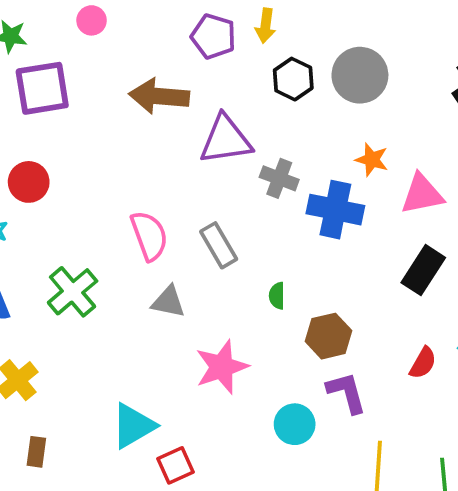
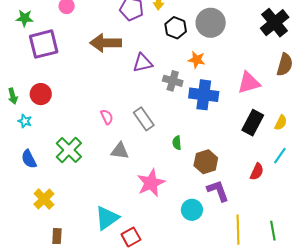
purple triangle: (226, 140) -> (143, 63), size x0.7
orange star: (372, 160) -> (197, 60), moved
pink semicircle: (149, 236) -> (107, 117), size x0.6

